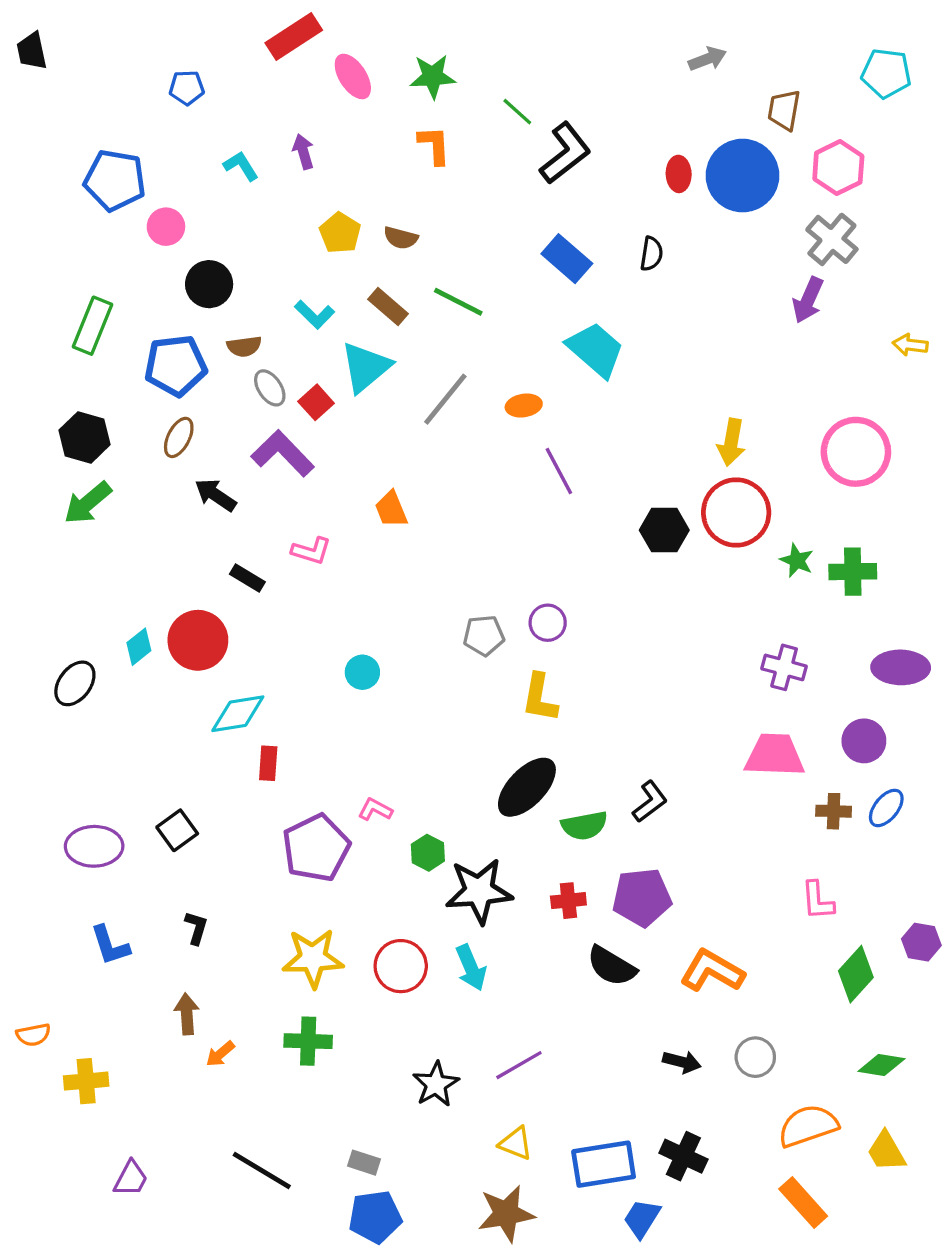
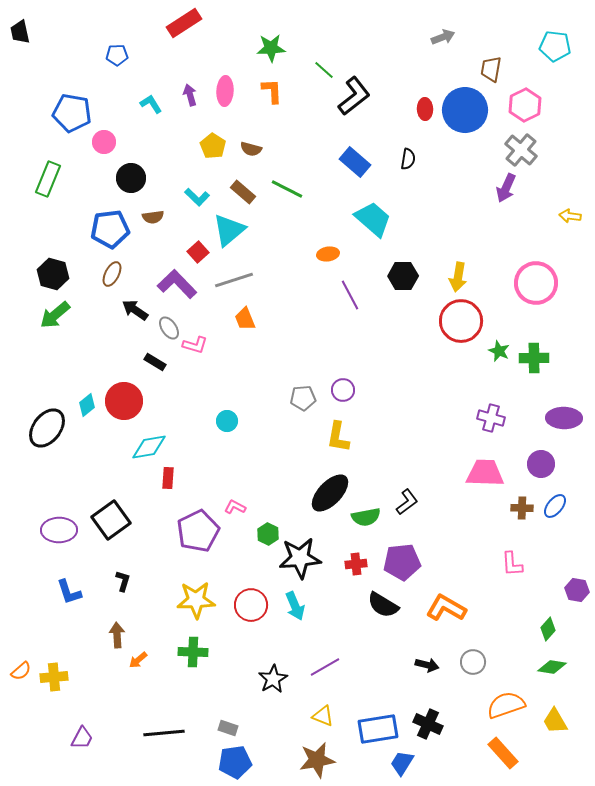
pink ellipse: (353, 77) -> (225, 91), moved, turned 36
green rectangle: (92, 326) -> (48, 179), moved
gray ellipse: (270, 388) -> (169, 328), moved
gray line: (445, 399) -> (234, 280), moved, turned 33
black hexagon: (664, 530) -> (403, 276), moved
black ellipse: (75, 683) -> (47, 428), size x1.4
black square: (177, 830) -> (111, 520), size x1.5
green diamond: (856, 974) -> (548, 629), moved, size x0.7
orange semicircle: (33, 1035) -> (21, 671), moved, turned -30
black line: (262, 1171) -> (164, 733), turned -36

